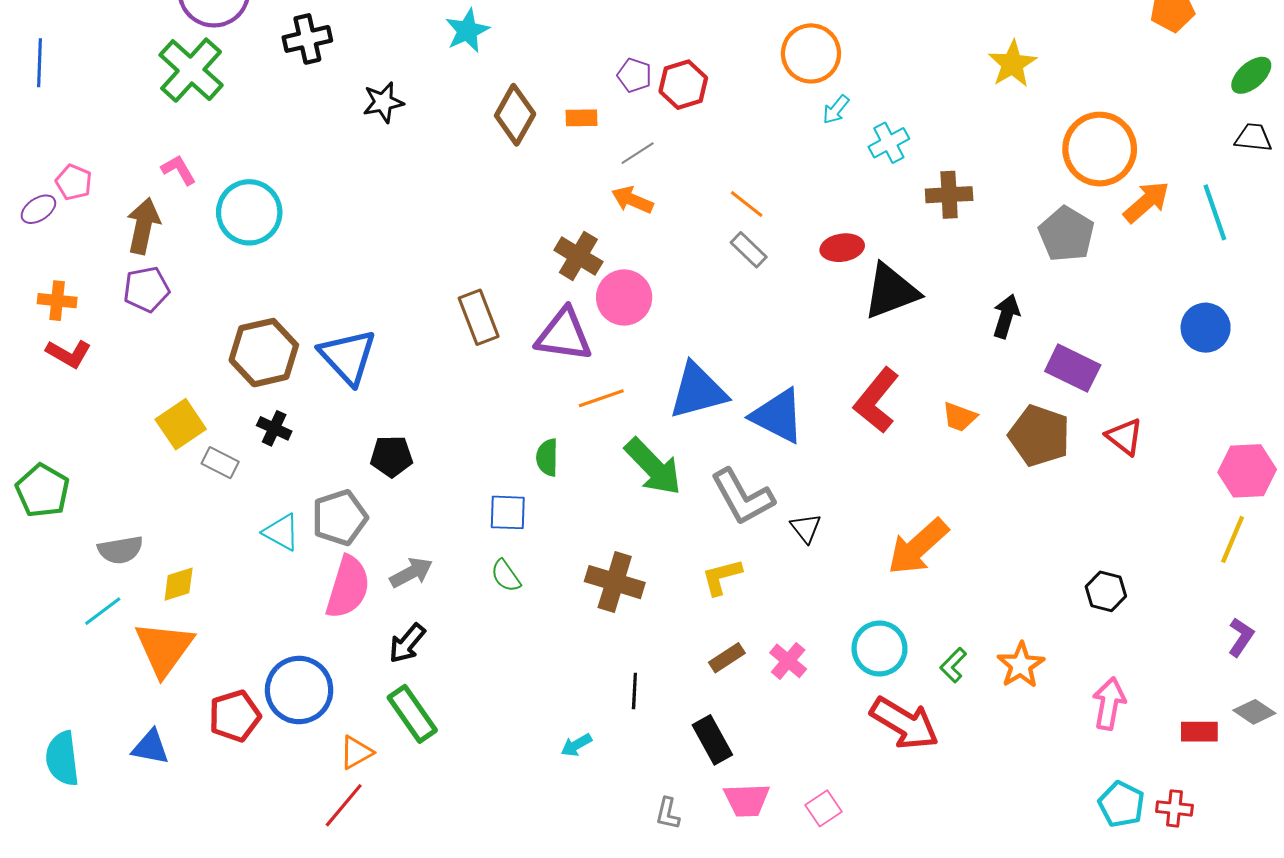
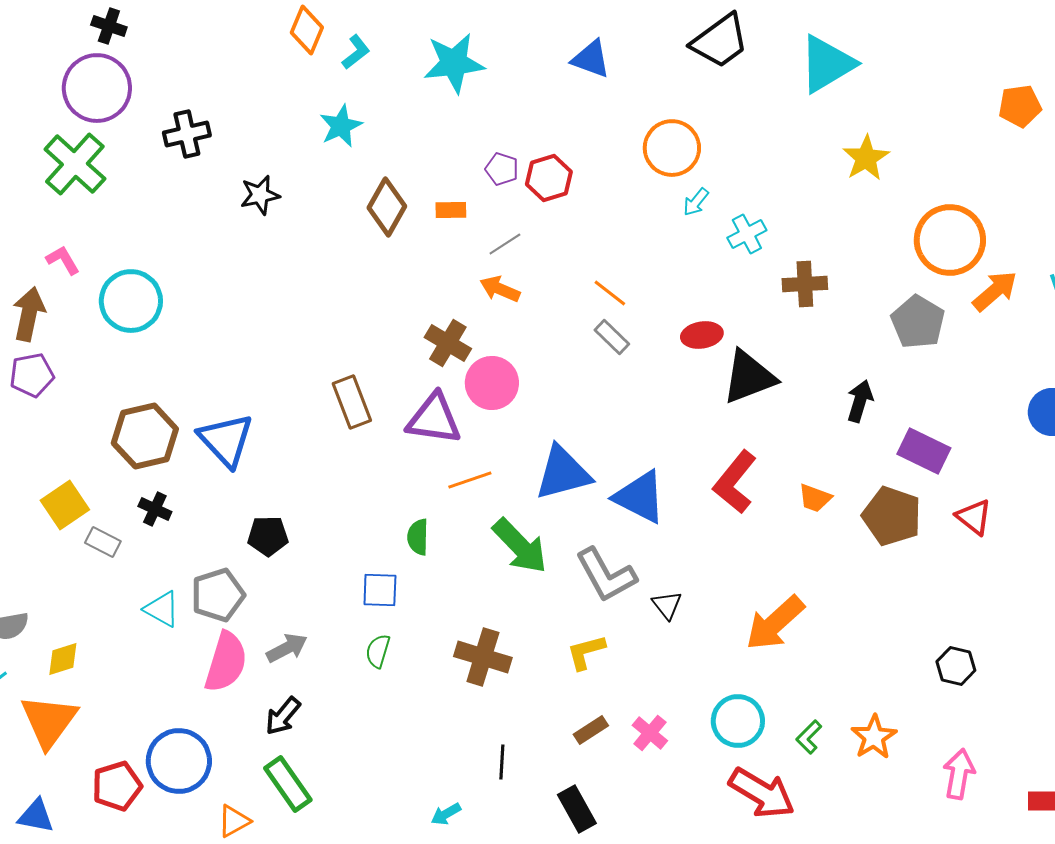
green semicircle: (506, 576) -> (378, 651), turned 52

